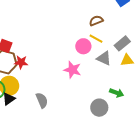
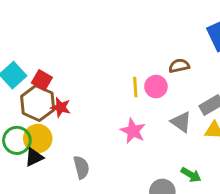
yellow line: (96, 39) -> (135, 87), moved, turned 48
pink circle: (83, 46) -> (156, 87), moved

